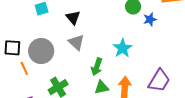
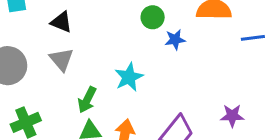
black triangle: (73, 18) -> (61, 22), turned -35

